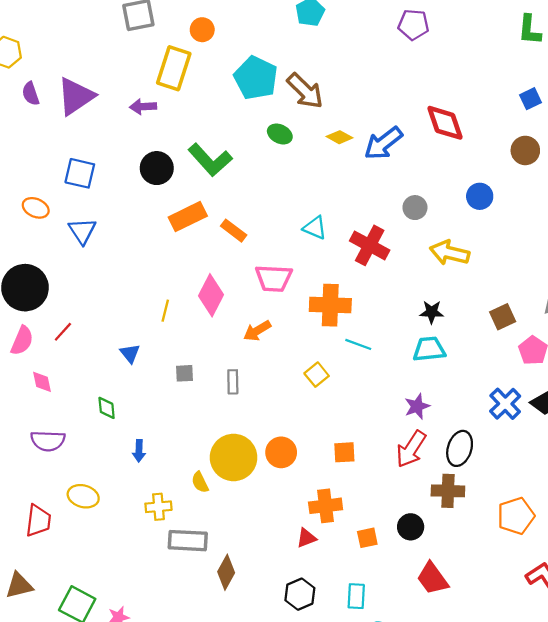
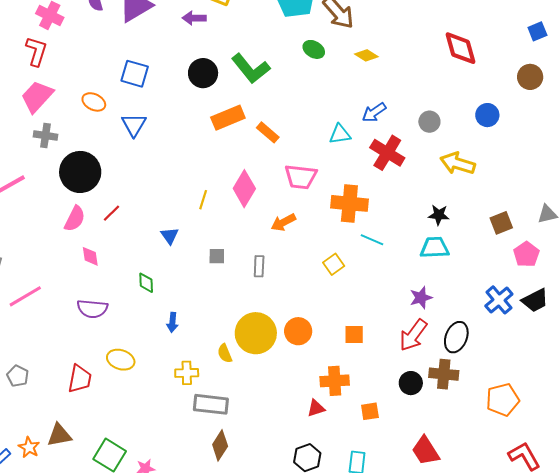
blue arrow: (383, 143) -> (374, 112), moved, size x0.7
cyan triangle: (315, 228) -> (340, 134), turned -35
black circle: (411, 527) -> (411, 383), moved
brown diamond: (226, 572) -> (220, 445), moved

